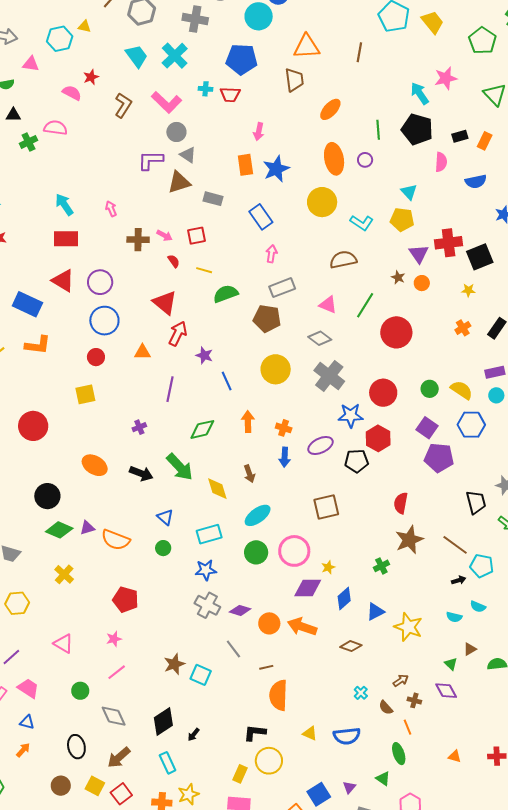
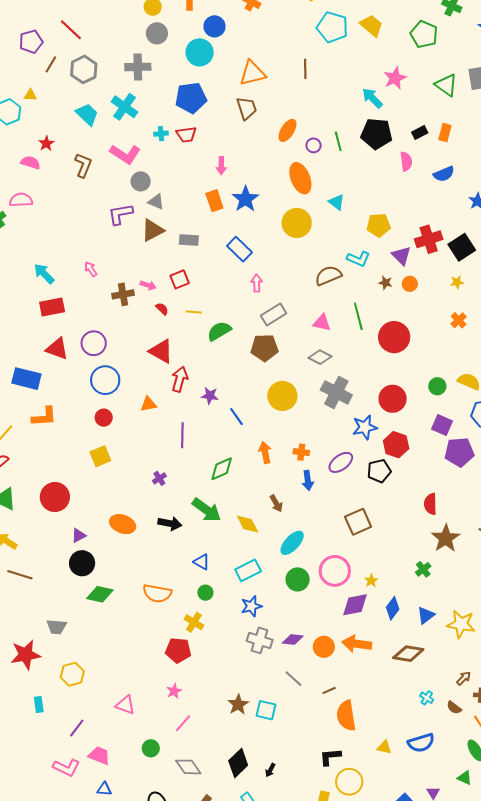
purple circle: (365, 160) -> (314, 145), moved
cyan triangle: (409, 192) -> (336, 202), moved
cyan L-shape: (362, 223) -> (358, 259), moved
green line: (365, 305) -> (358, 316), turned -36
purple triangle: (87, 528) -> (79, 535), moved
yellow cross: (64, 574) -> (194, 622), moved
brown diamond: (351, 646) -> (408, 654), size x1.4

